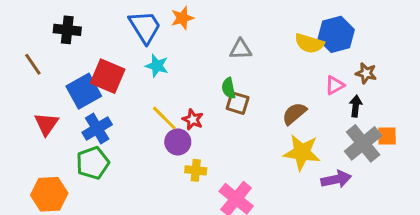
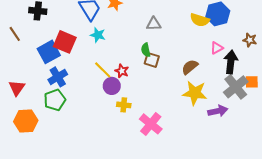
brown star: (366, 73) -> (250, 40), moved
black arrow: (356, 106) -> (231, 62), size x1.6
red triangle: (46, 124) -> (17, 88), moved

